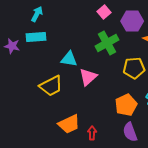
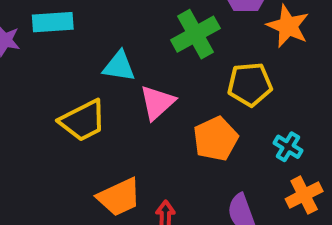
orange pentagon: (126, 105) -> (216, 139), moved

